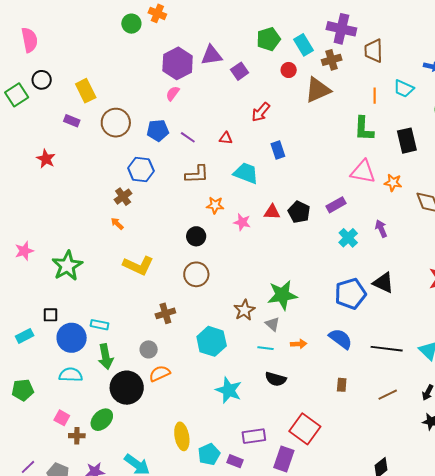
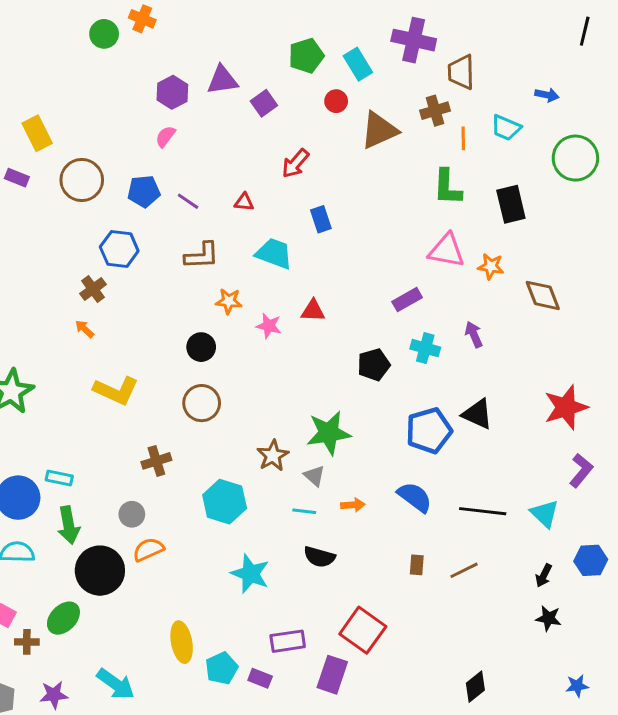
brown cross: (332, 60) -> (435, 111), moved
purple hexagon: (178, 63) -> (172, 92), size x0.7
black pentagon: (299, 212) -> (374, 365), moved, turned 30
cyan cross: (348, 238) -> (425, 348), turned -30
brown line: (388, 395) -> (464, 570), moved

